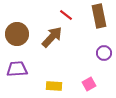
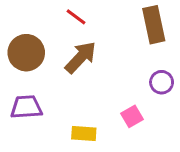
red line: (66, 15) -> (76, 17), moved
pink square: (89, 84) -> (132, 116), moved

